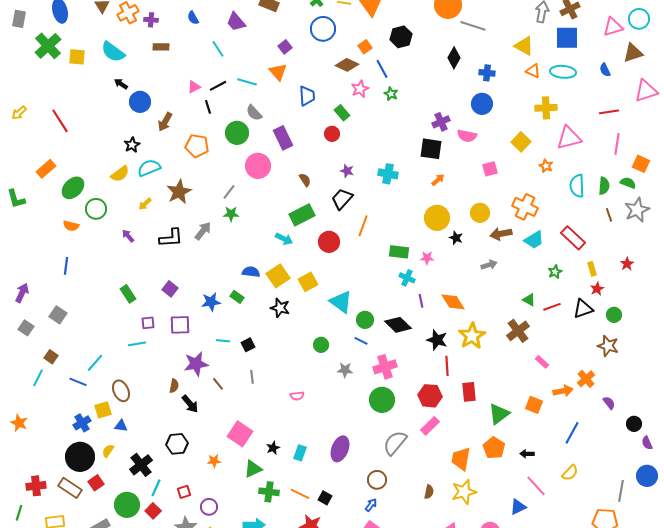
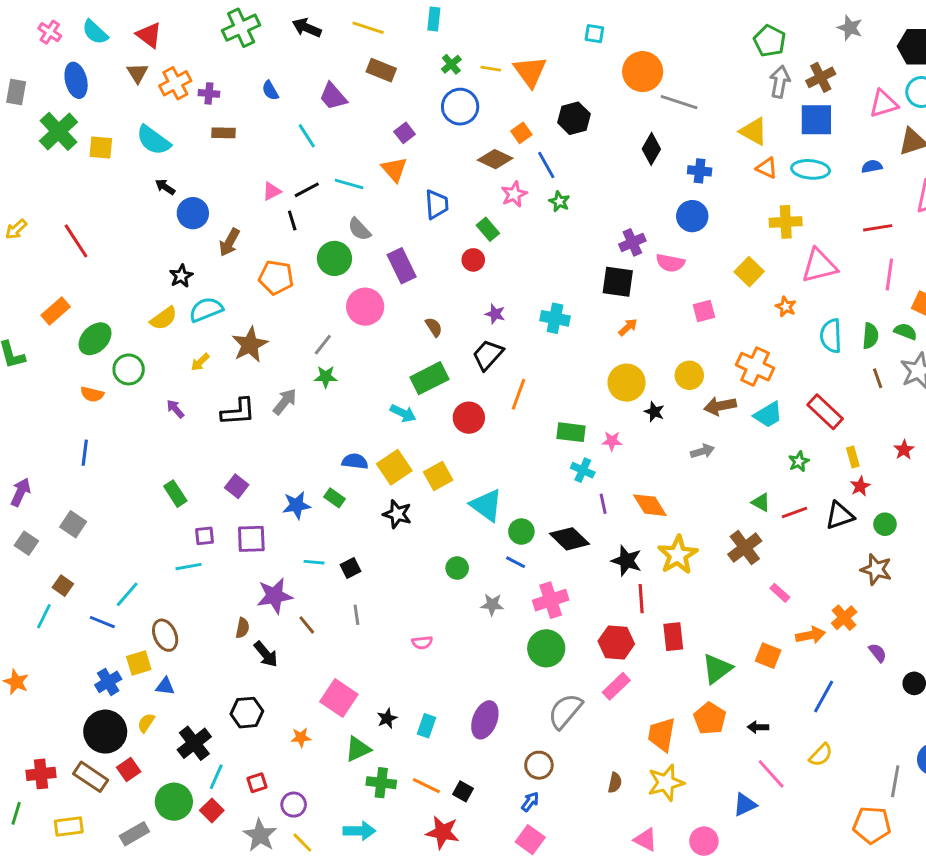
blue semicircle: (605, 70) -> (872, 166), turned 104

